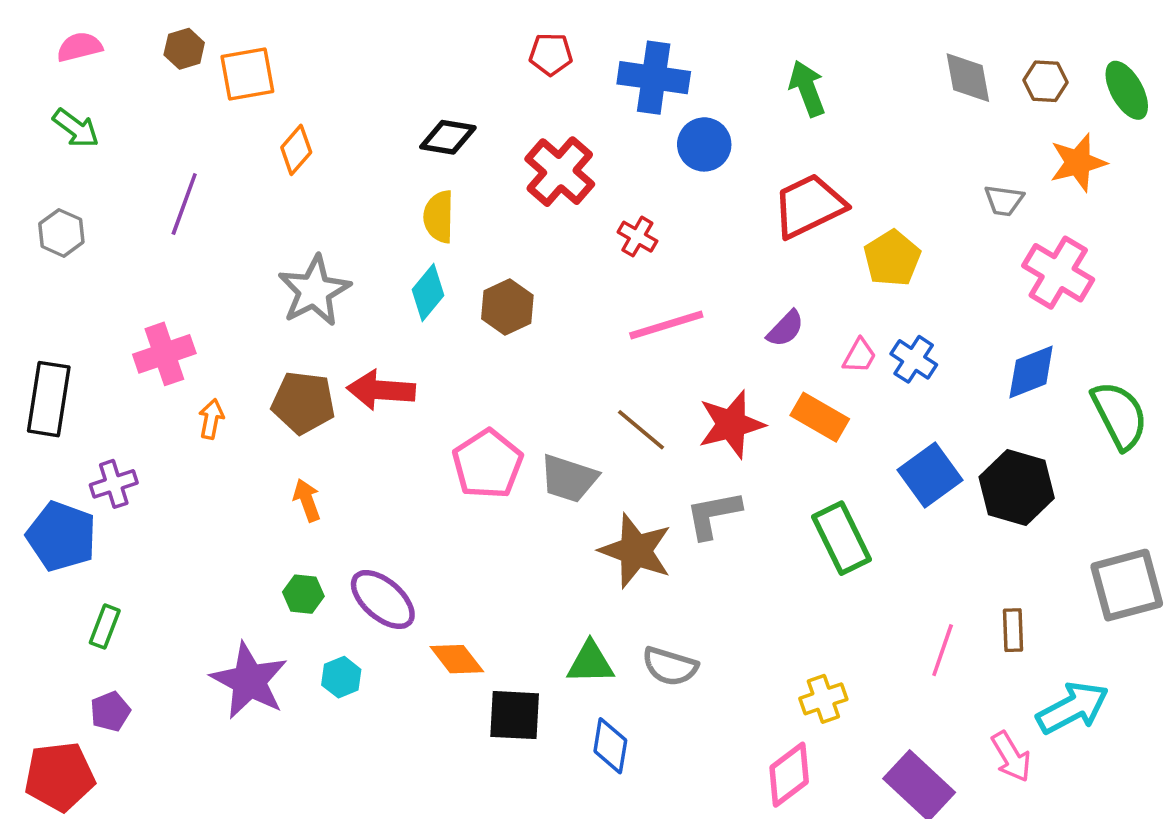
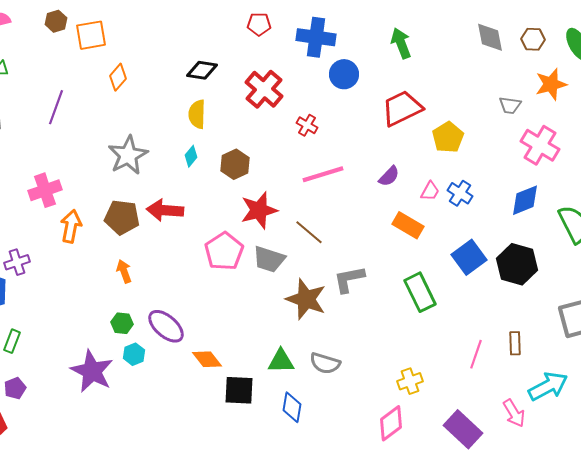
cyan diamond: (428, 293) -> (191, 156), size x0.7
orange arrow: (211, 419) -> (71, 226), size x1.5
red star: (731, 424) -> (259, 210), moved
cyan hexagon: (341, 677) -> (134, 354), moved

